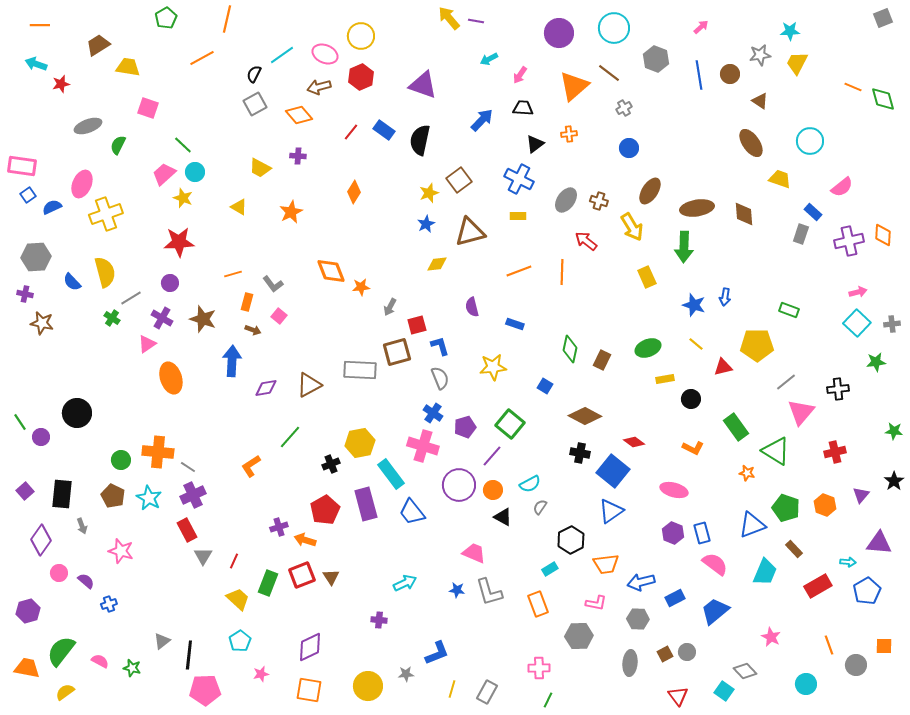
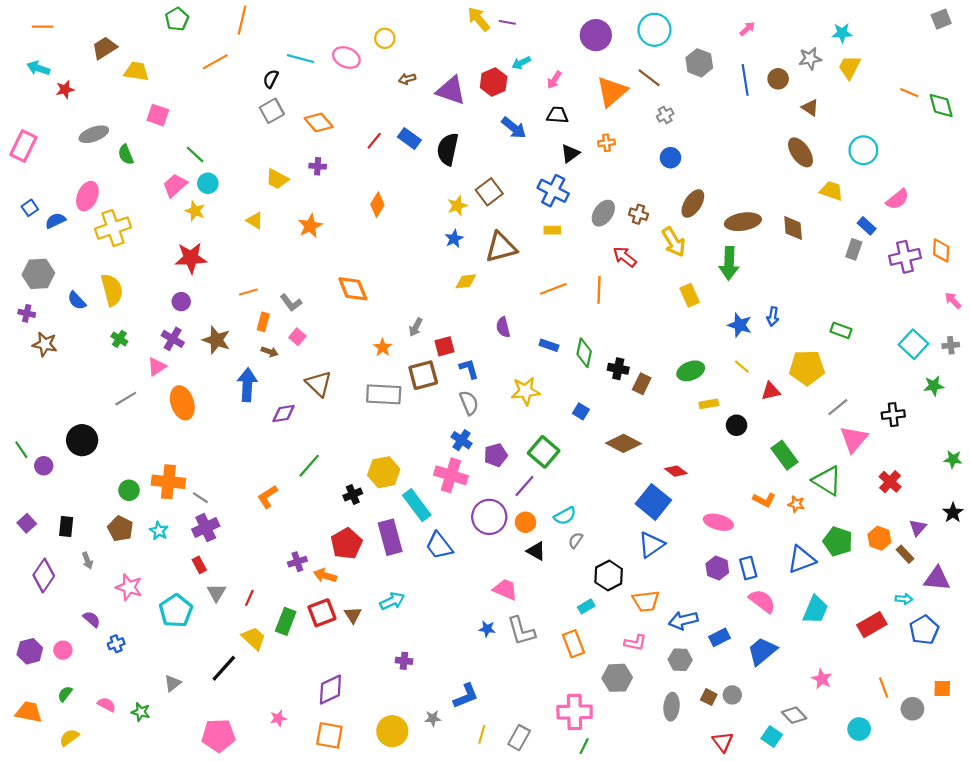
yellow circle: (361, 36) -> (385, 38), size x0.7
cyan line: (282, 55) -> (301, 59), turned 50
red hexagon: (361, 77) -> (494, 82), moved
brown arrow: (319, 87) -> (407, 79), moved, size x0.7
blue arrow: (482, 120) -> (514, 128), turned 85
green semicircle: (118, 145) -> (126, 154), turned -48
pink rectangle: (22, 166) -> (23, 146), moved, turned -72
orange star: (361, 287) -> (383, 347), moved, turned -30
pink arrow: (858, 292) -> (953, 301), moved, turned -120
gray line: (131, 298) -> (126, 399), moved
green diamond: (570, 349) -> (584, 353), moved
brown triangle: (309, 385) -> (319, 384), moved, turned -48
orange L-shape: (693, 448) -> (764, 500), moved
red cross: (835, 452) -> (890, 482), turned -35
black cross: (580, 453) -> (618, 369), moved
black rectangle: (62, 494) -> (66, 526), size x0.7
cyan star: (149, 498) -> (159, 531), size x0.7
red rectangle: (187, 530) -> (199, 565), size x0.7
brown rectangle: (794, 549) -> (905, 554), moved
pink circle: (59, 573) -> (63, 650), moved
cyan arrow: (405, 583) -> (392, 601), moved
cyan pentagon: (240, 641) -> (176, 611), moved, size x1.4
green semicircle: (61, 651) -> (65, 694), size x0.5
brown square: (665, 654) -> (709, 697), turned -35
black line: (189, 655) -> (224, 668), moved, turned 36
pink cross: (539, 668) -> (575, 712), size x1.5

